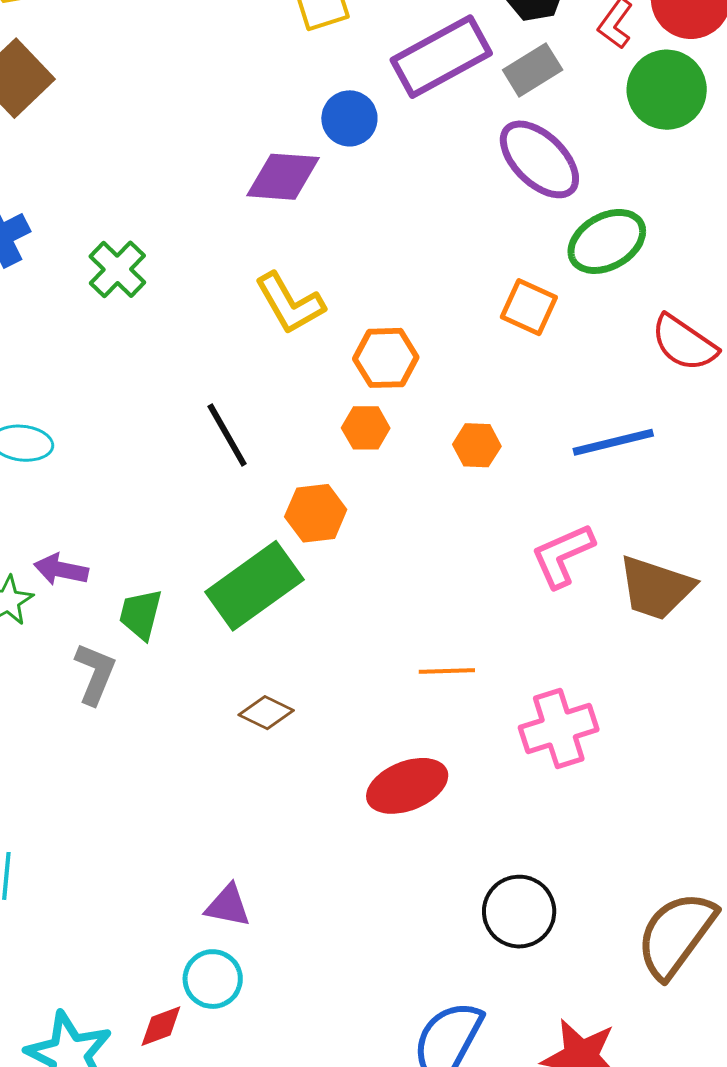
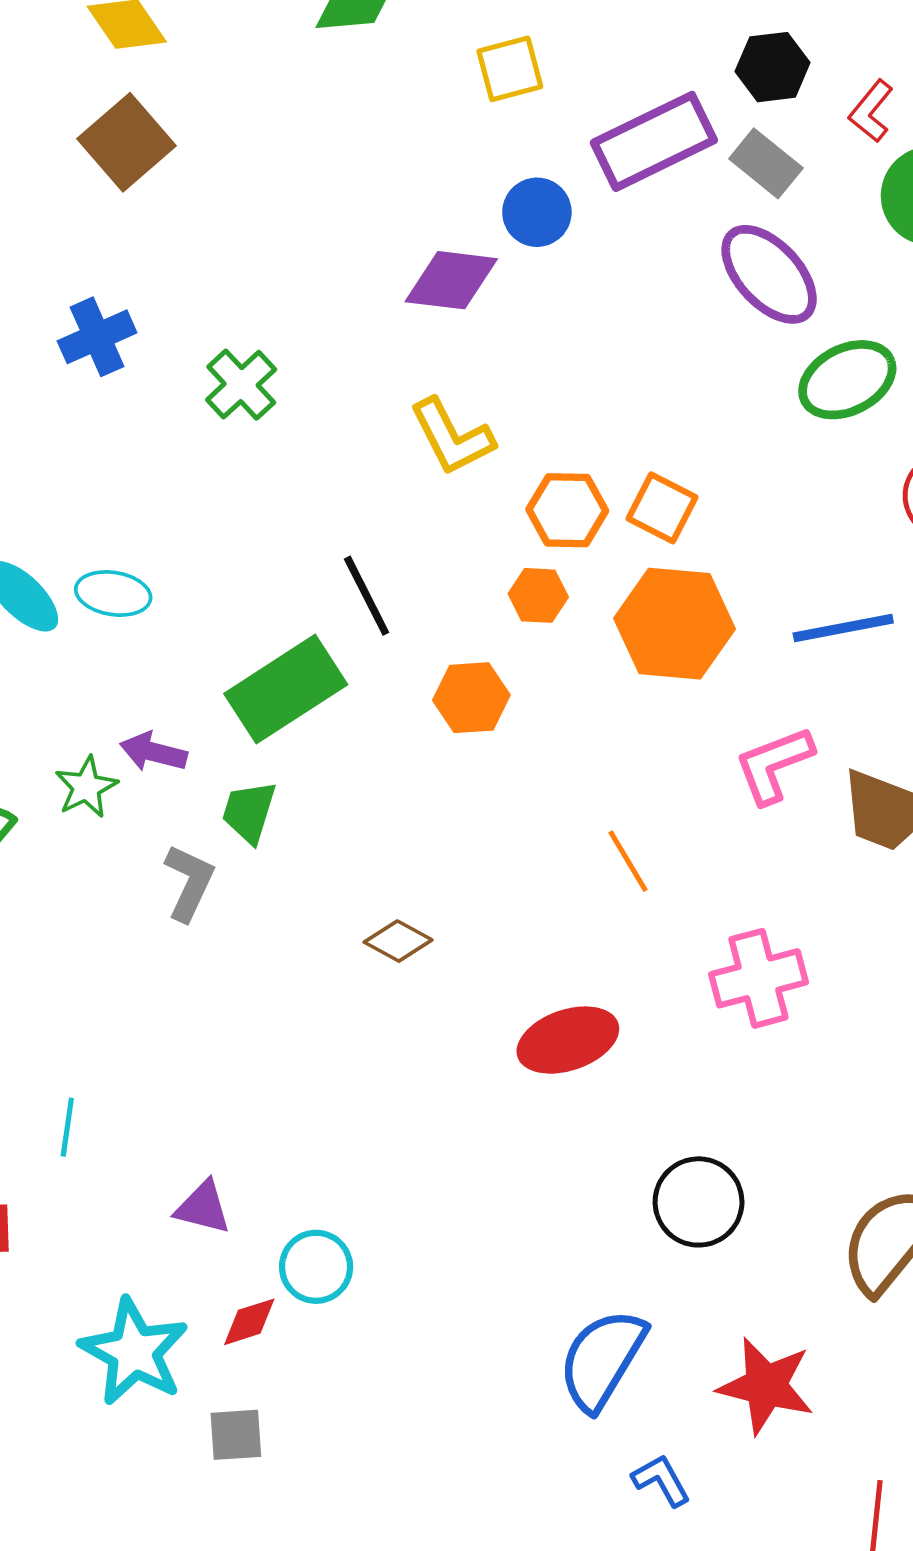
gray rectangle: (533, 70) -> (766, 163), turned 68
orange square: (529, 307) -> (662, 508), moved
orange hexagon: (477, 445) -> (675, 624), size x2.0
green rectangle: (254, 586) -> (286, 689), moved
orange line: (447, 671) -> (628, 861), moved, turned 58
purple triangle: (228, 906) -> (203, 1207), moved

